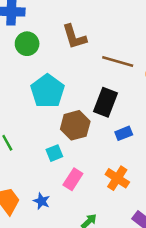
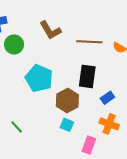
cyan square: (54, 153) -> (67, 125), moved, turned -32
orange cross: (117, 178) -> (109, 124), moved
pink rectangle: (73, 179) -> (89, 145), moved

